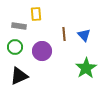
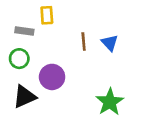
purple circle: (42, 51) -> (52, 77), moved
green star: (86, 68) -> (110, 102), moved

